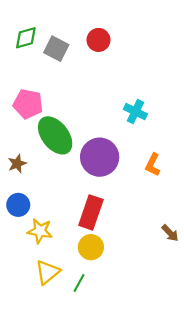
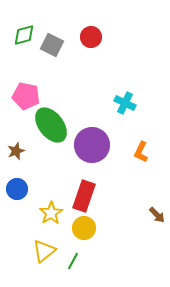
yellow star: (40, 231) -> (51, 213), moved, turned 30

